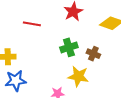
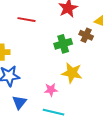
brown cross: (93, 54) -> (86, 35), moved

